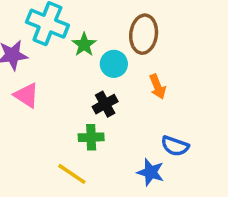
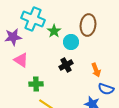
orange arrow: (158, 87) -> (96, 70), moved
green cross: (91, 137) -> (36, 84), moved

